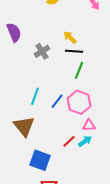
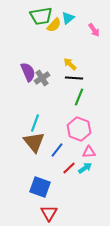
purple semicircle: (14, 32) -> (28, 72), moved
blue line: (57, 101) -> (57, 150), moved
brown triangle: (24, 126) -> (34, 142), moved

